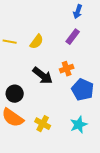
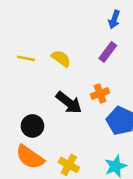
yellow semicircle: (37, 42) -> (61, 58), turned -91

